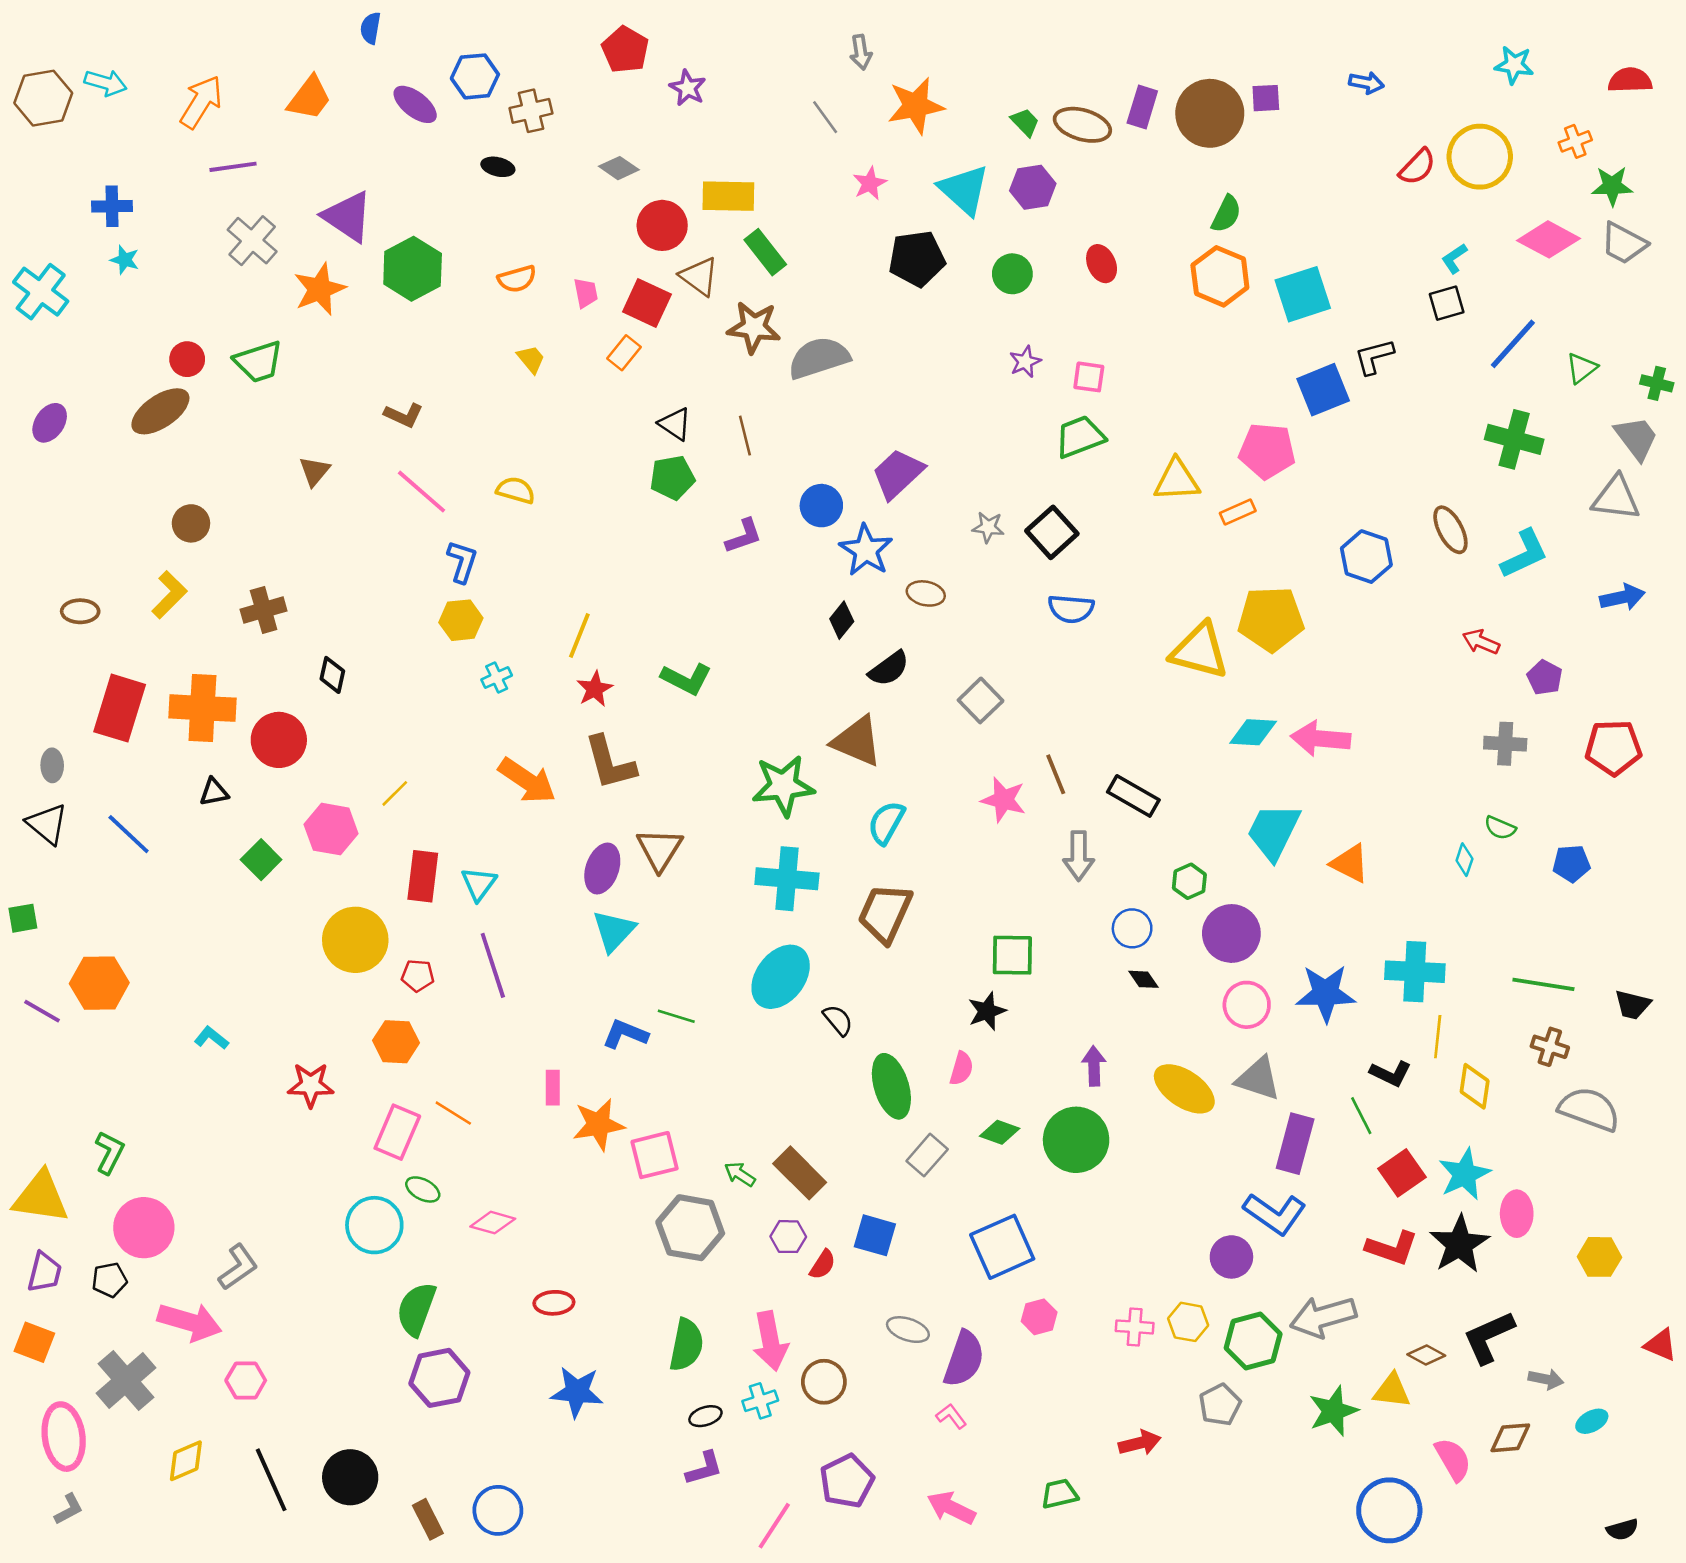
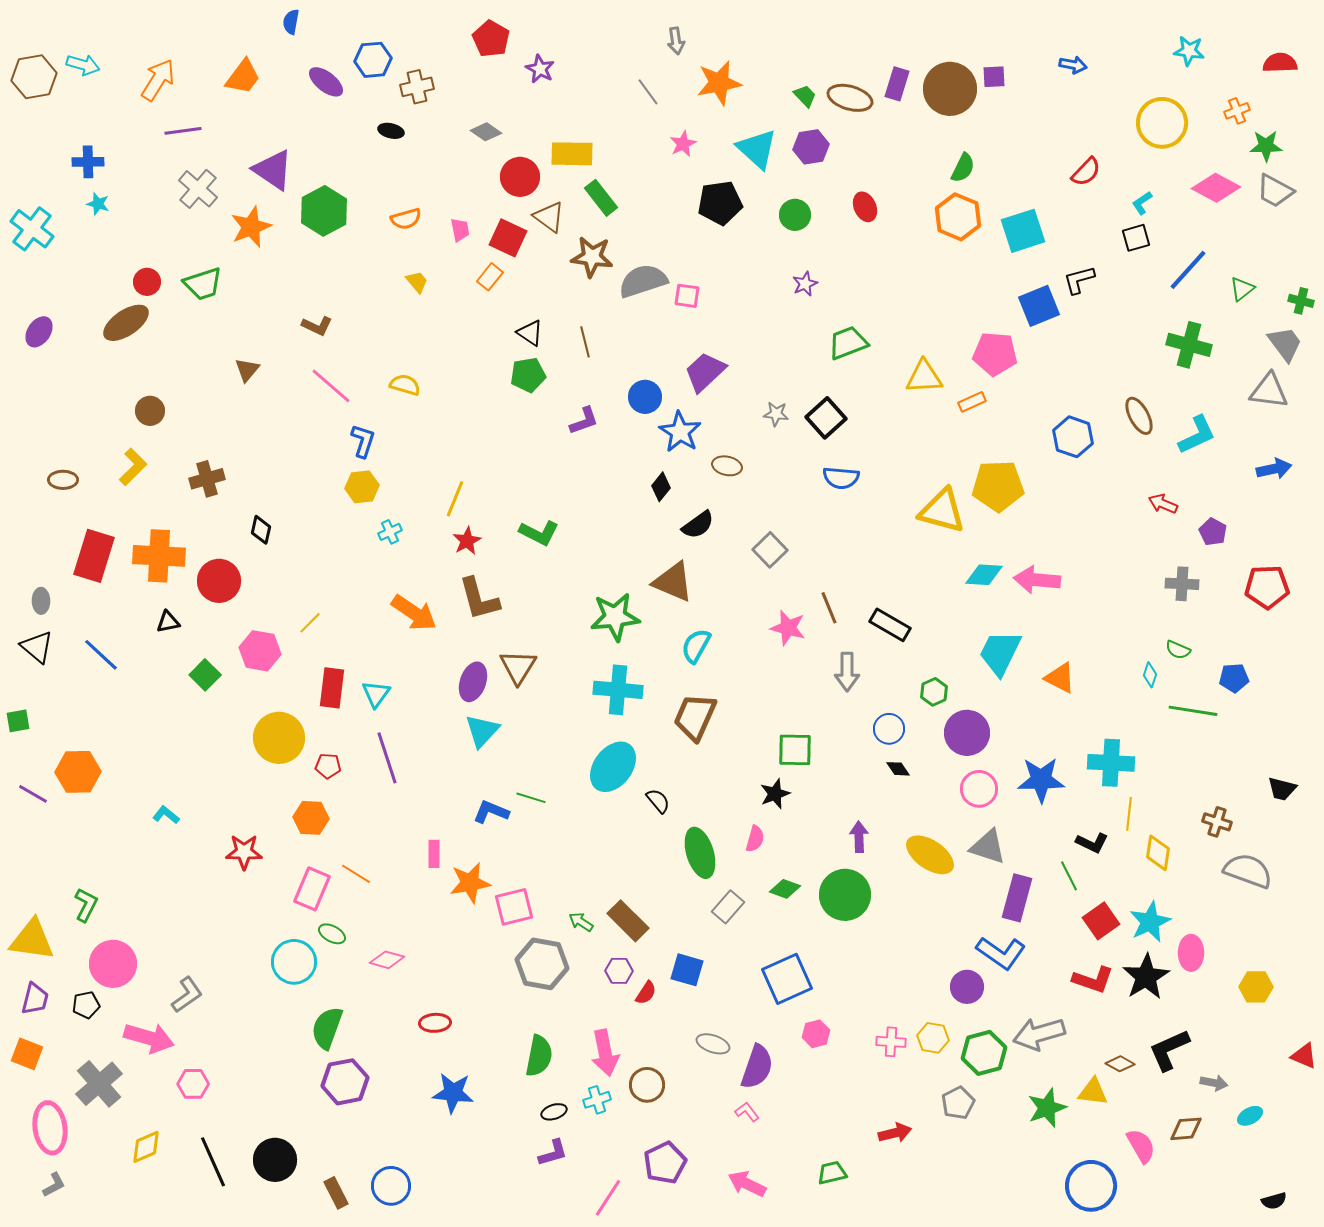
red semicircle: (1417, 167) -> (1086, 172), moved
pink square: (1089, 377) -> (687, 296), moved
green line: (1543, 984) -> (1193, 711), moved

